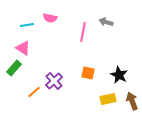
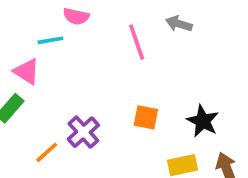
cyan line: (27, 25) -> (50, 40), moved
pink line: (83, 32) -> (137, 42), turned -30

